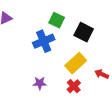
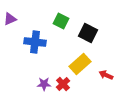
blue cross: (44, 41) -> (35, 42), moved, turned 30
red cross: (74, 86) -> (63, 84), moved

